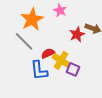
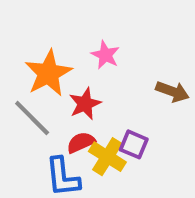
red star: (77, 34) -> (85, 104), moved
purple square: (73, 69) -> (134, 144), moved

